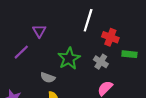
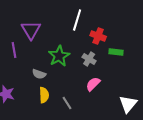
purple triangle: (39, 31) -> (31, 30), size x1.5
purple line: (21, 52) -> (14, 50), turned -56

